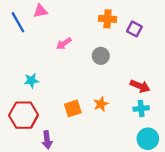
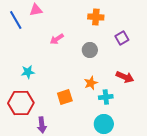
purple square: (134, 29) -> (122, 38), moved, turned 32
orange star: (101, 104) -> (91, 83), moved
cyan cross: (141, 108) -> (106, 97), moved
cyan circle: (148, 139) -> (104, 124), moved

